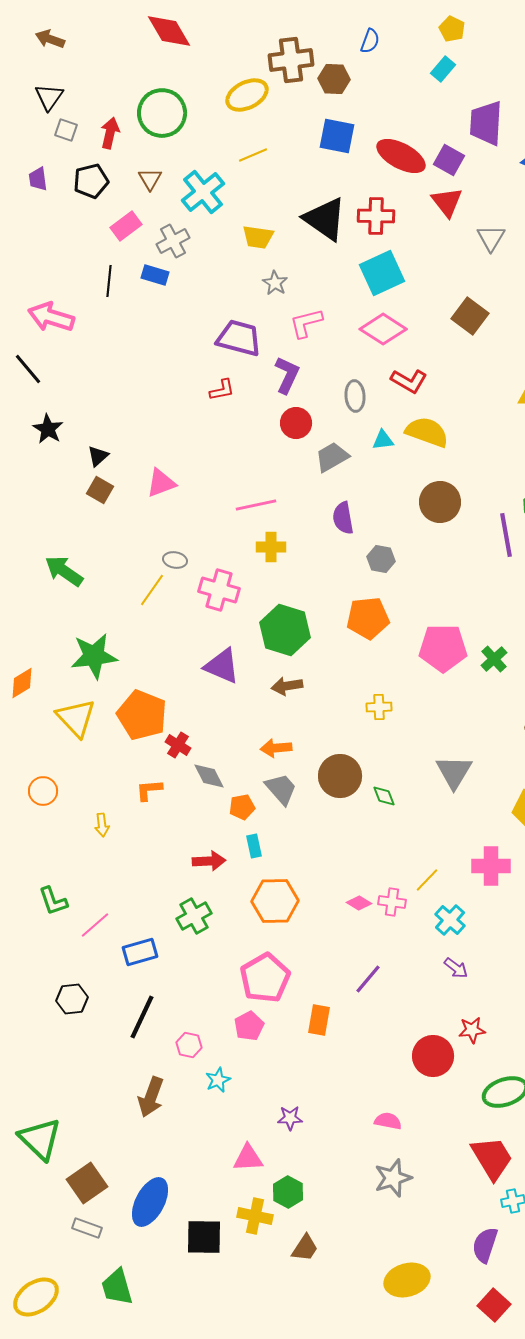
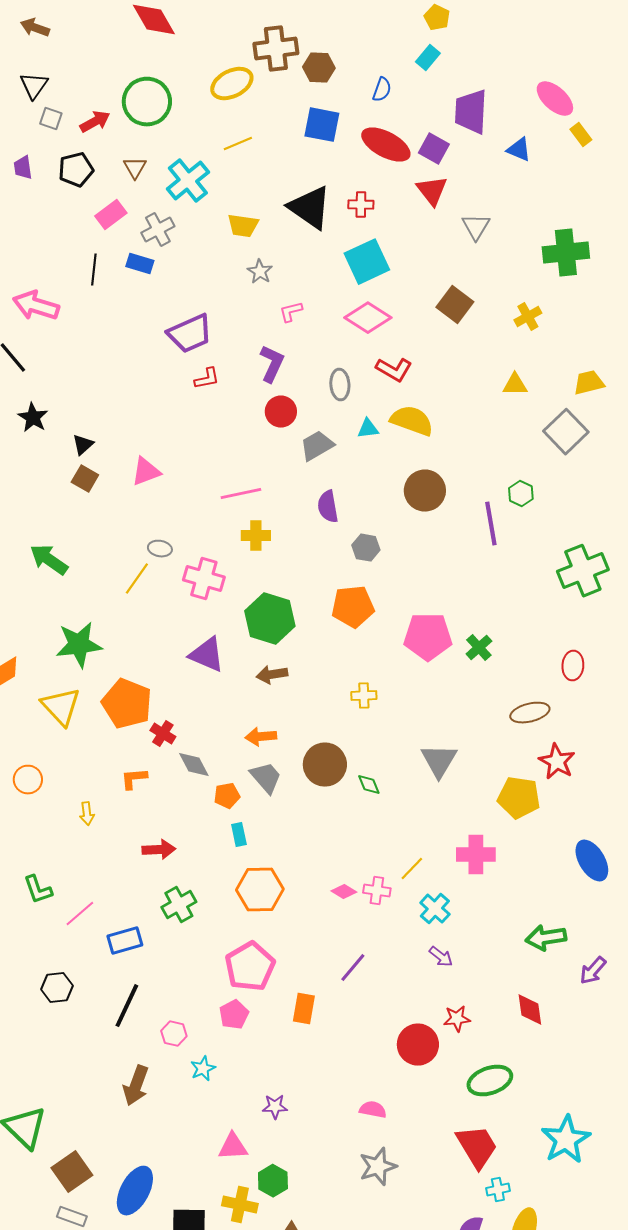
blue semicircle: (370, 41) -> (382, 90), moved
red arrow: (110, 133) -> (95, 122), turned 48
red cross: (376, 216) -> (361, 205), size x0.7
pink L-shape: (306, 323) -> (291, 312), size x0.7
purple trapezoid: (239, 338) -> (190, 334), moved, turned 141
red arrow: (209, 861) -> (159, 850), moved

